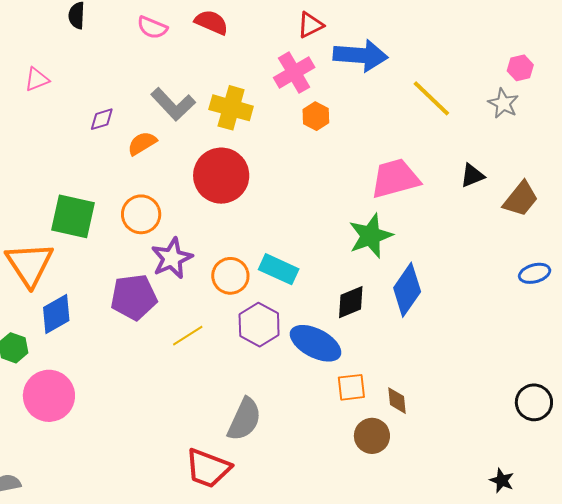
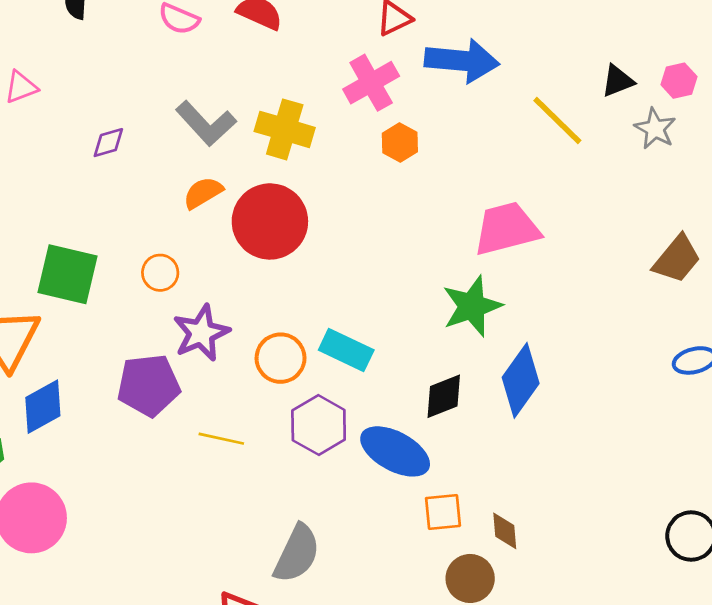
orange semicircle: (142, 143) -> (203, 193), moved
black triangle: (472, 176) -> (618, 81), moved
orange circle: (141, 214) -> (160, 273), size x0.7
yellow line: (188, 336) -> (221, 439), turned 44

